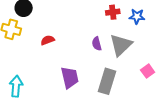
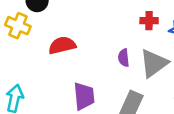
red semicircle: (48, 40) -> (62, 45), size x1.5

